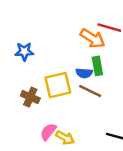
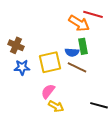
blue star: (24, 52) -> (22, 67), moved
brown cross: (30, 97) -> (16, 45), moved
pink semicircle: (48, 132) -> (48, 91), moved

